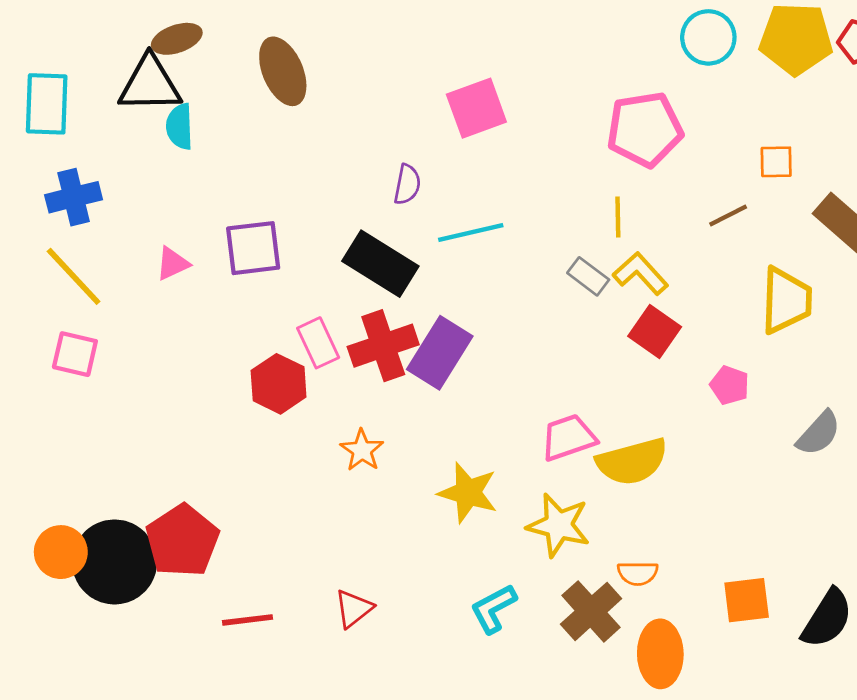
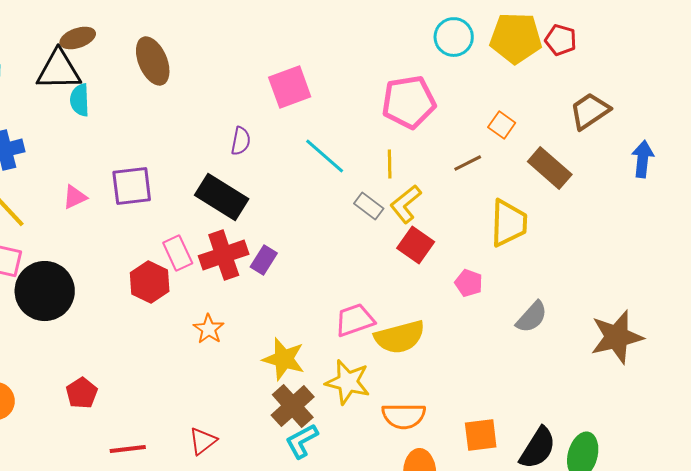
orange square: (776, 162) -> (502, 125), turned 36
cyan line: (471, 233) -> (325, 156), moved, turned 54
yellow L-shape: (641, 274) -> (406, 204), turned -87
purple rectangle: (440, 353) -> (264, 260), size x0.6
red pentagon: (182, 541) -> (82, 393), size x0.6
black circle: (115, 562) -> (45, 291), moved
orange semicircle: (638, 573) -> (404, 416), size x1.5
brown cross: (591, 611) -> (293, 406), moved

